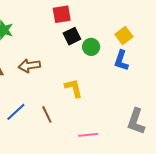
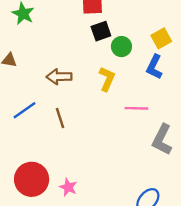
brown arrow: (29, 66) -> (59, 77), moved
yellow L-shape: (74, 88) -> (107, 79), moved, turned 30
pink line: (88, 135) -> (136, 108), moved

